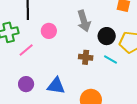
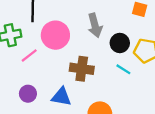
pink circle: (49, 31) -> (55, 35), size x1.6
brown cross: (86, 57) -> (82, 69), moved, size x1.5

